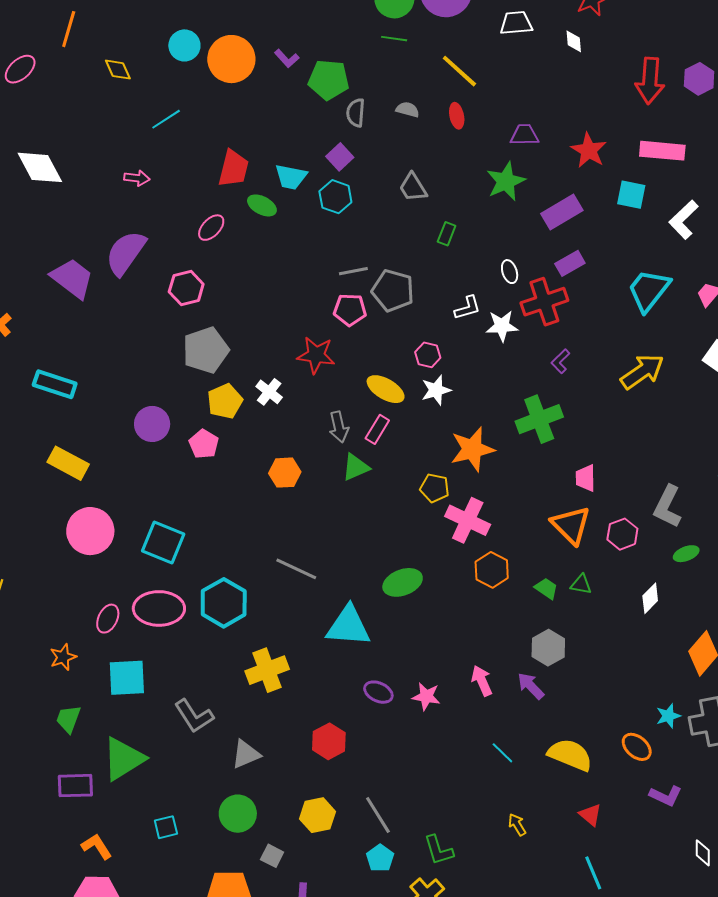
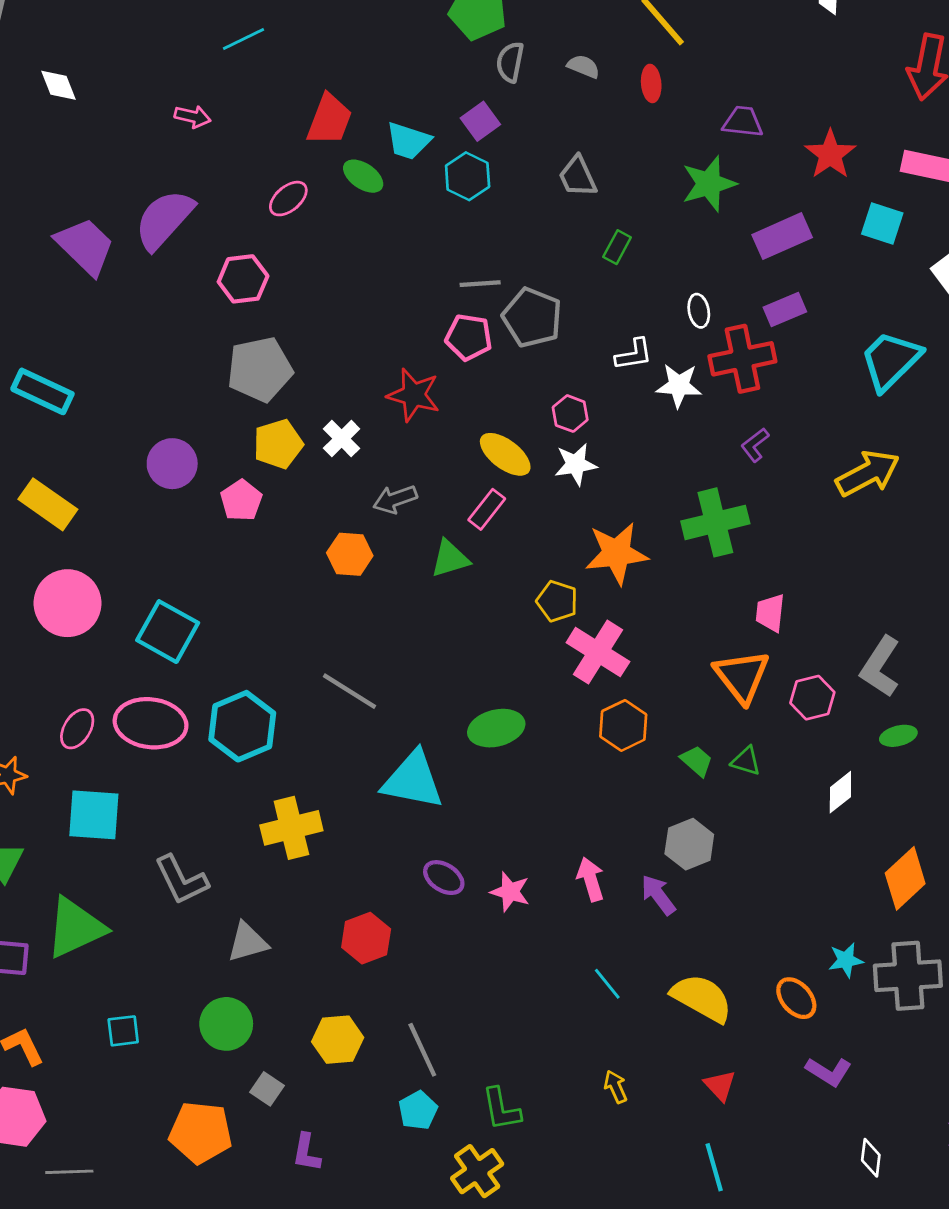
white diamond: (40, 167) -> (59, 85), size x0.6
gray arrow: (339, 427) -> (395, 499), moved, turned 76

